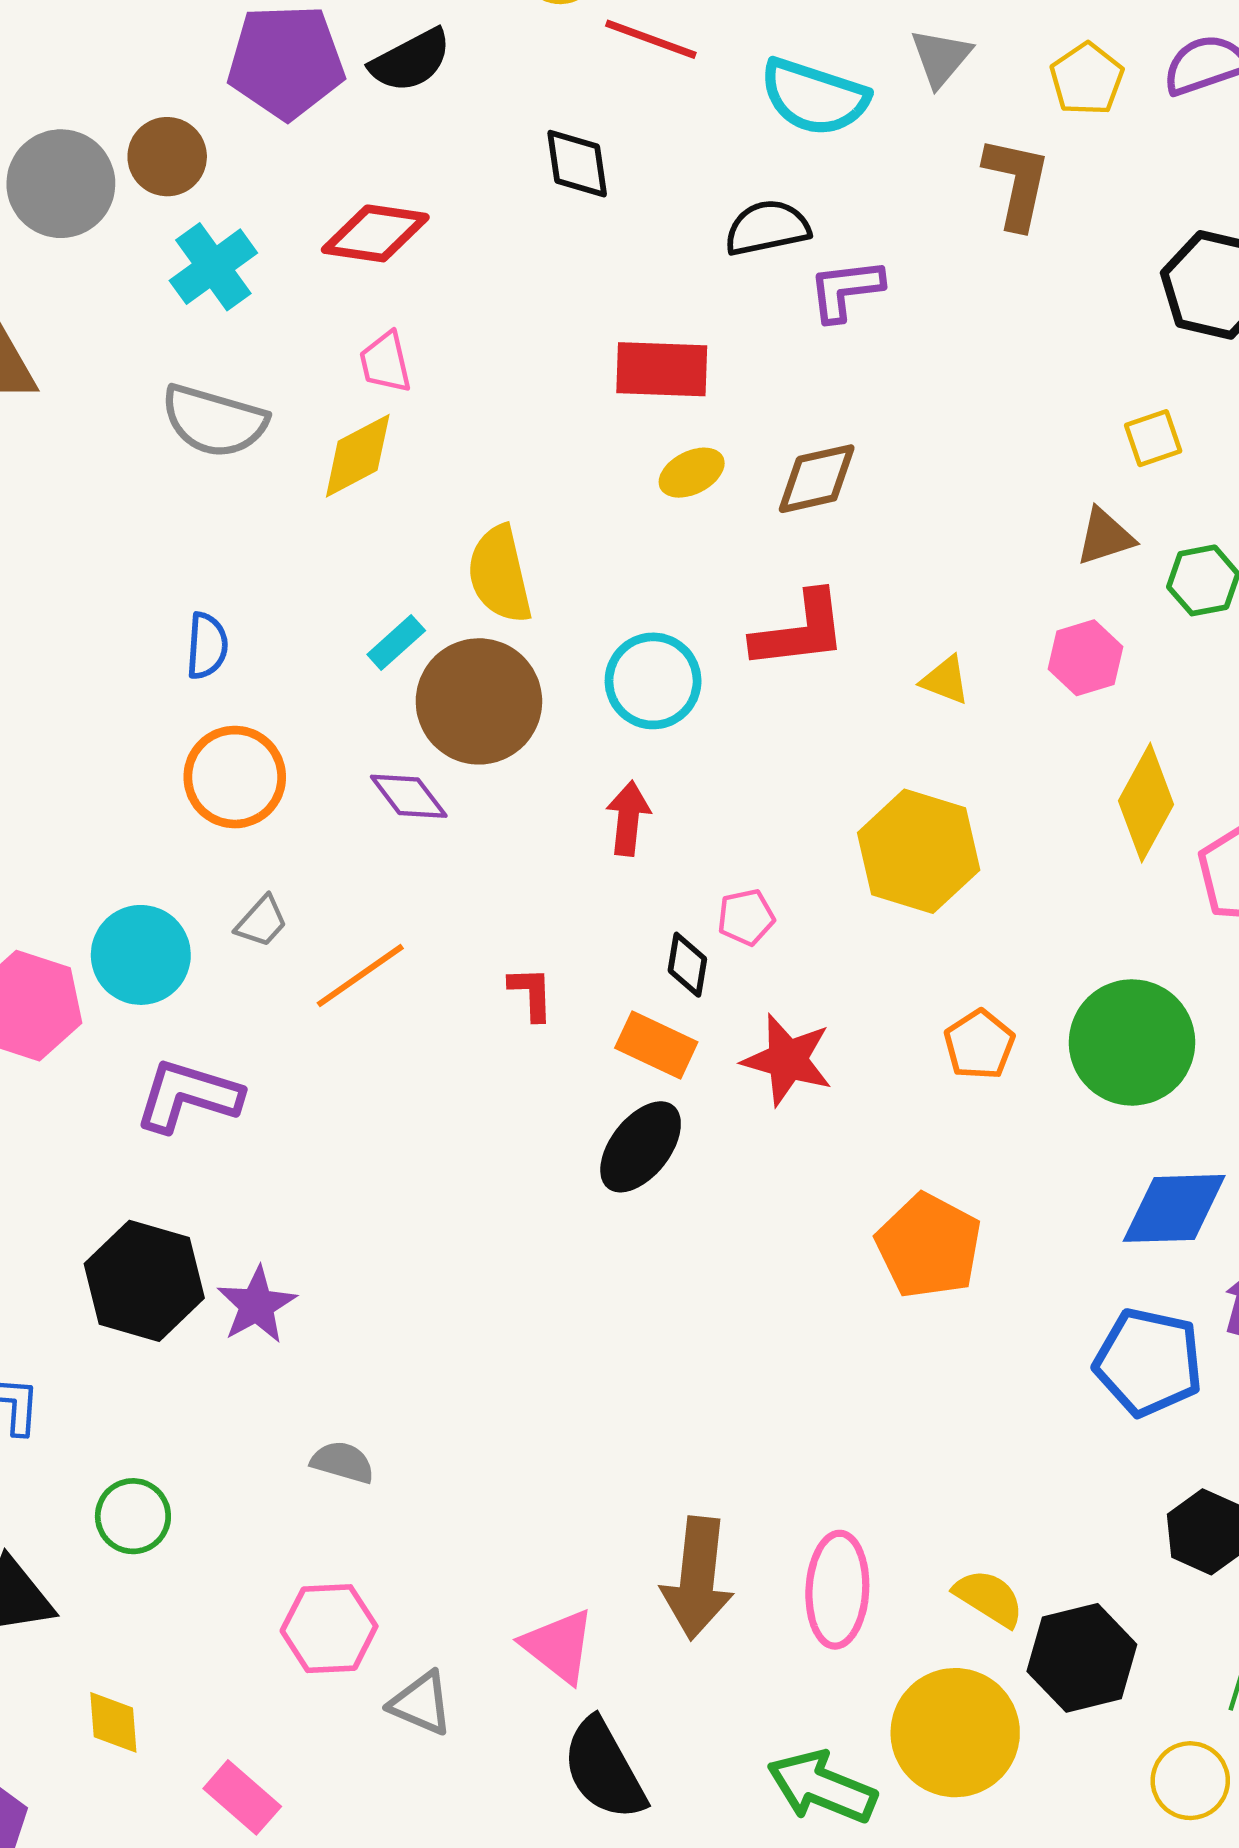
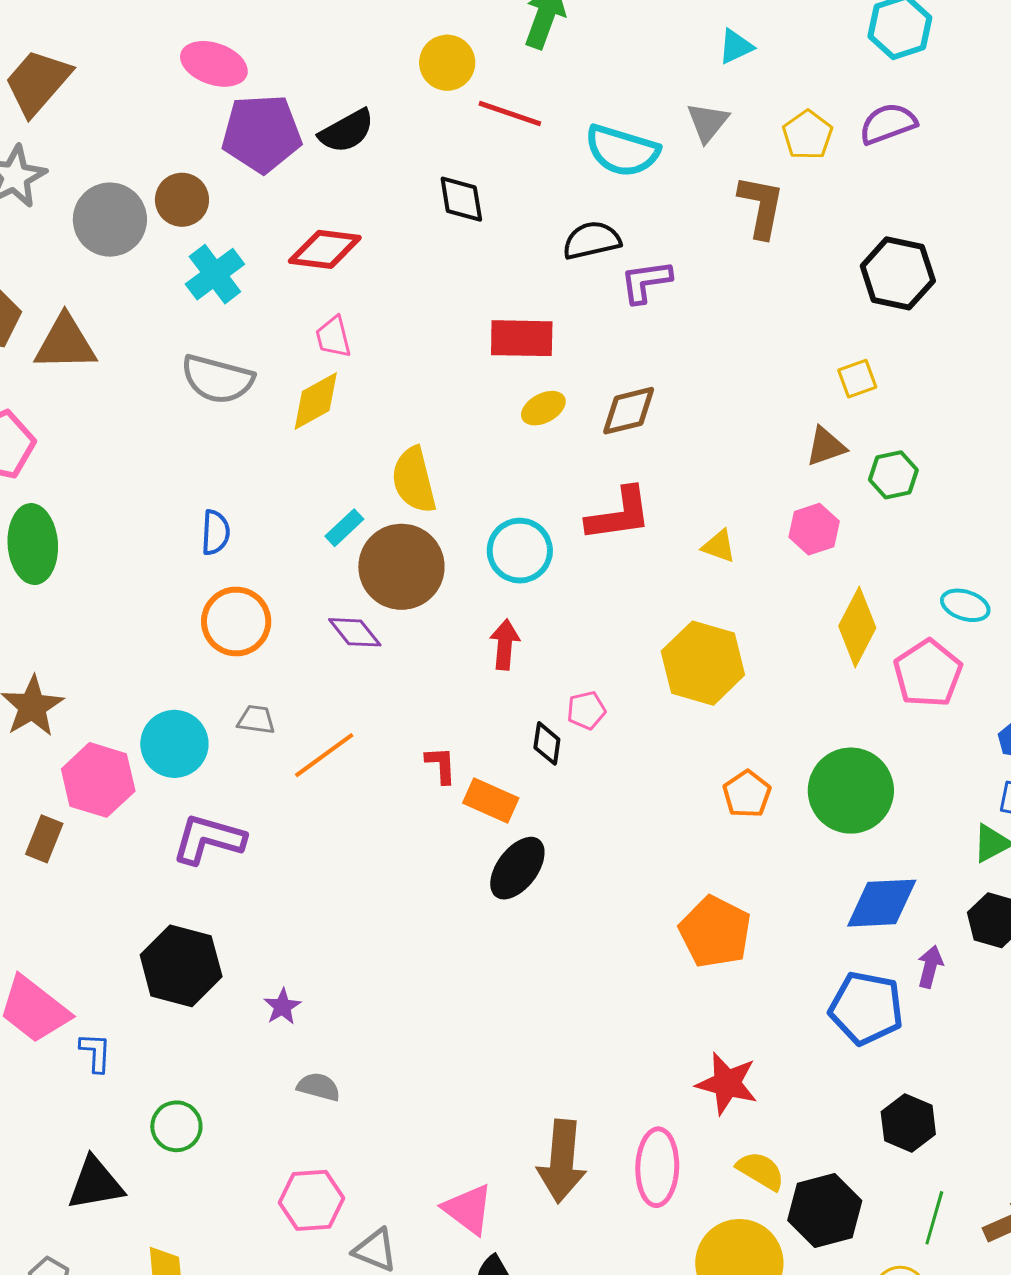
gray trapezoid: (262, 922) -> (256, 720), turned -123
orange rectangle: (656, 1045) -> (491, 800), moved
red star: (787, 1060) -> (727, 1083), moved
purple star: (257, 1305) -> (282, 1007), moved, size x0.7

